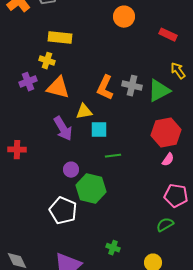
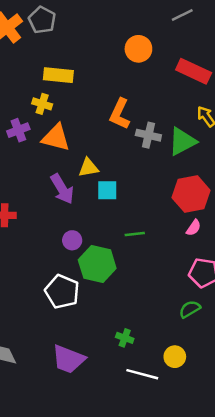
red rectangle: (168, 35) -> (194, 71), size x1.5
orange L-shape: (105, 88) -> (120, 114), moved
green line: (113, 156) -> (135, 234), moved

